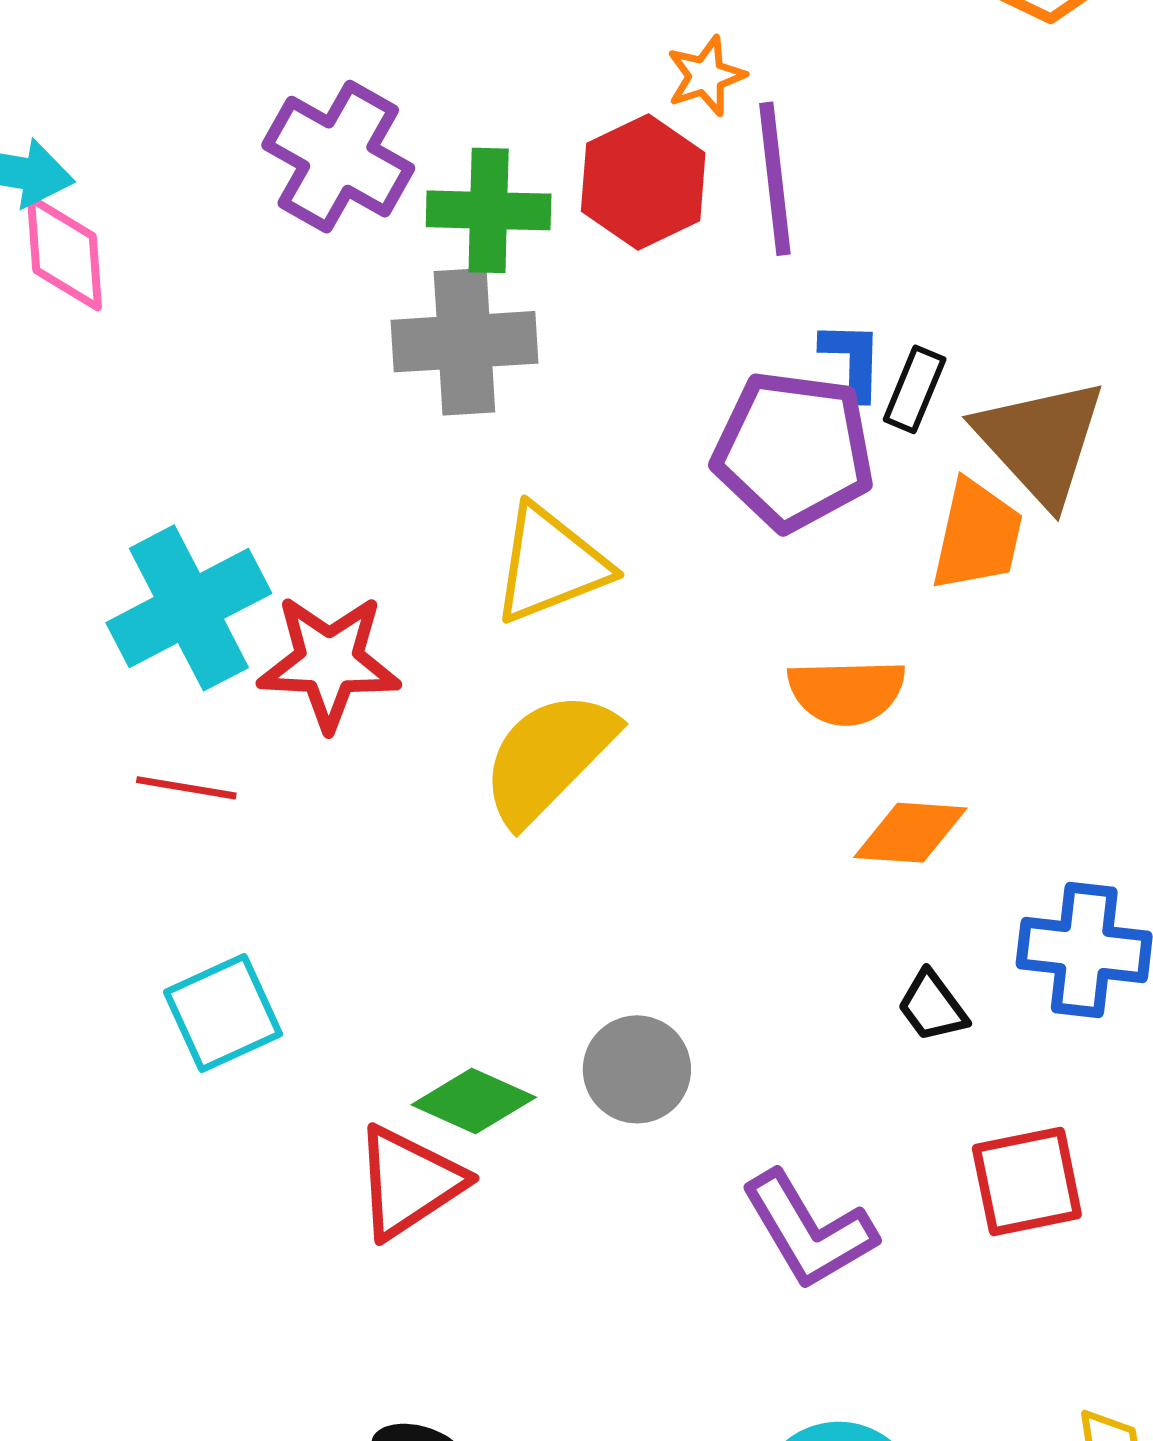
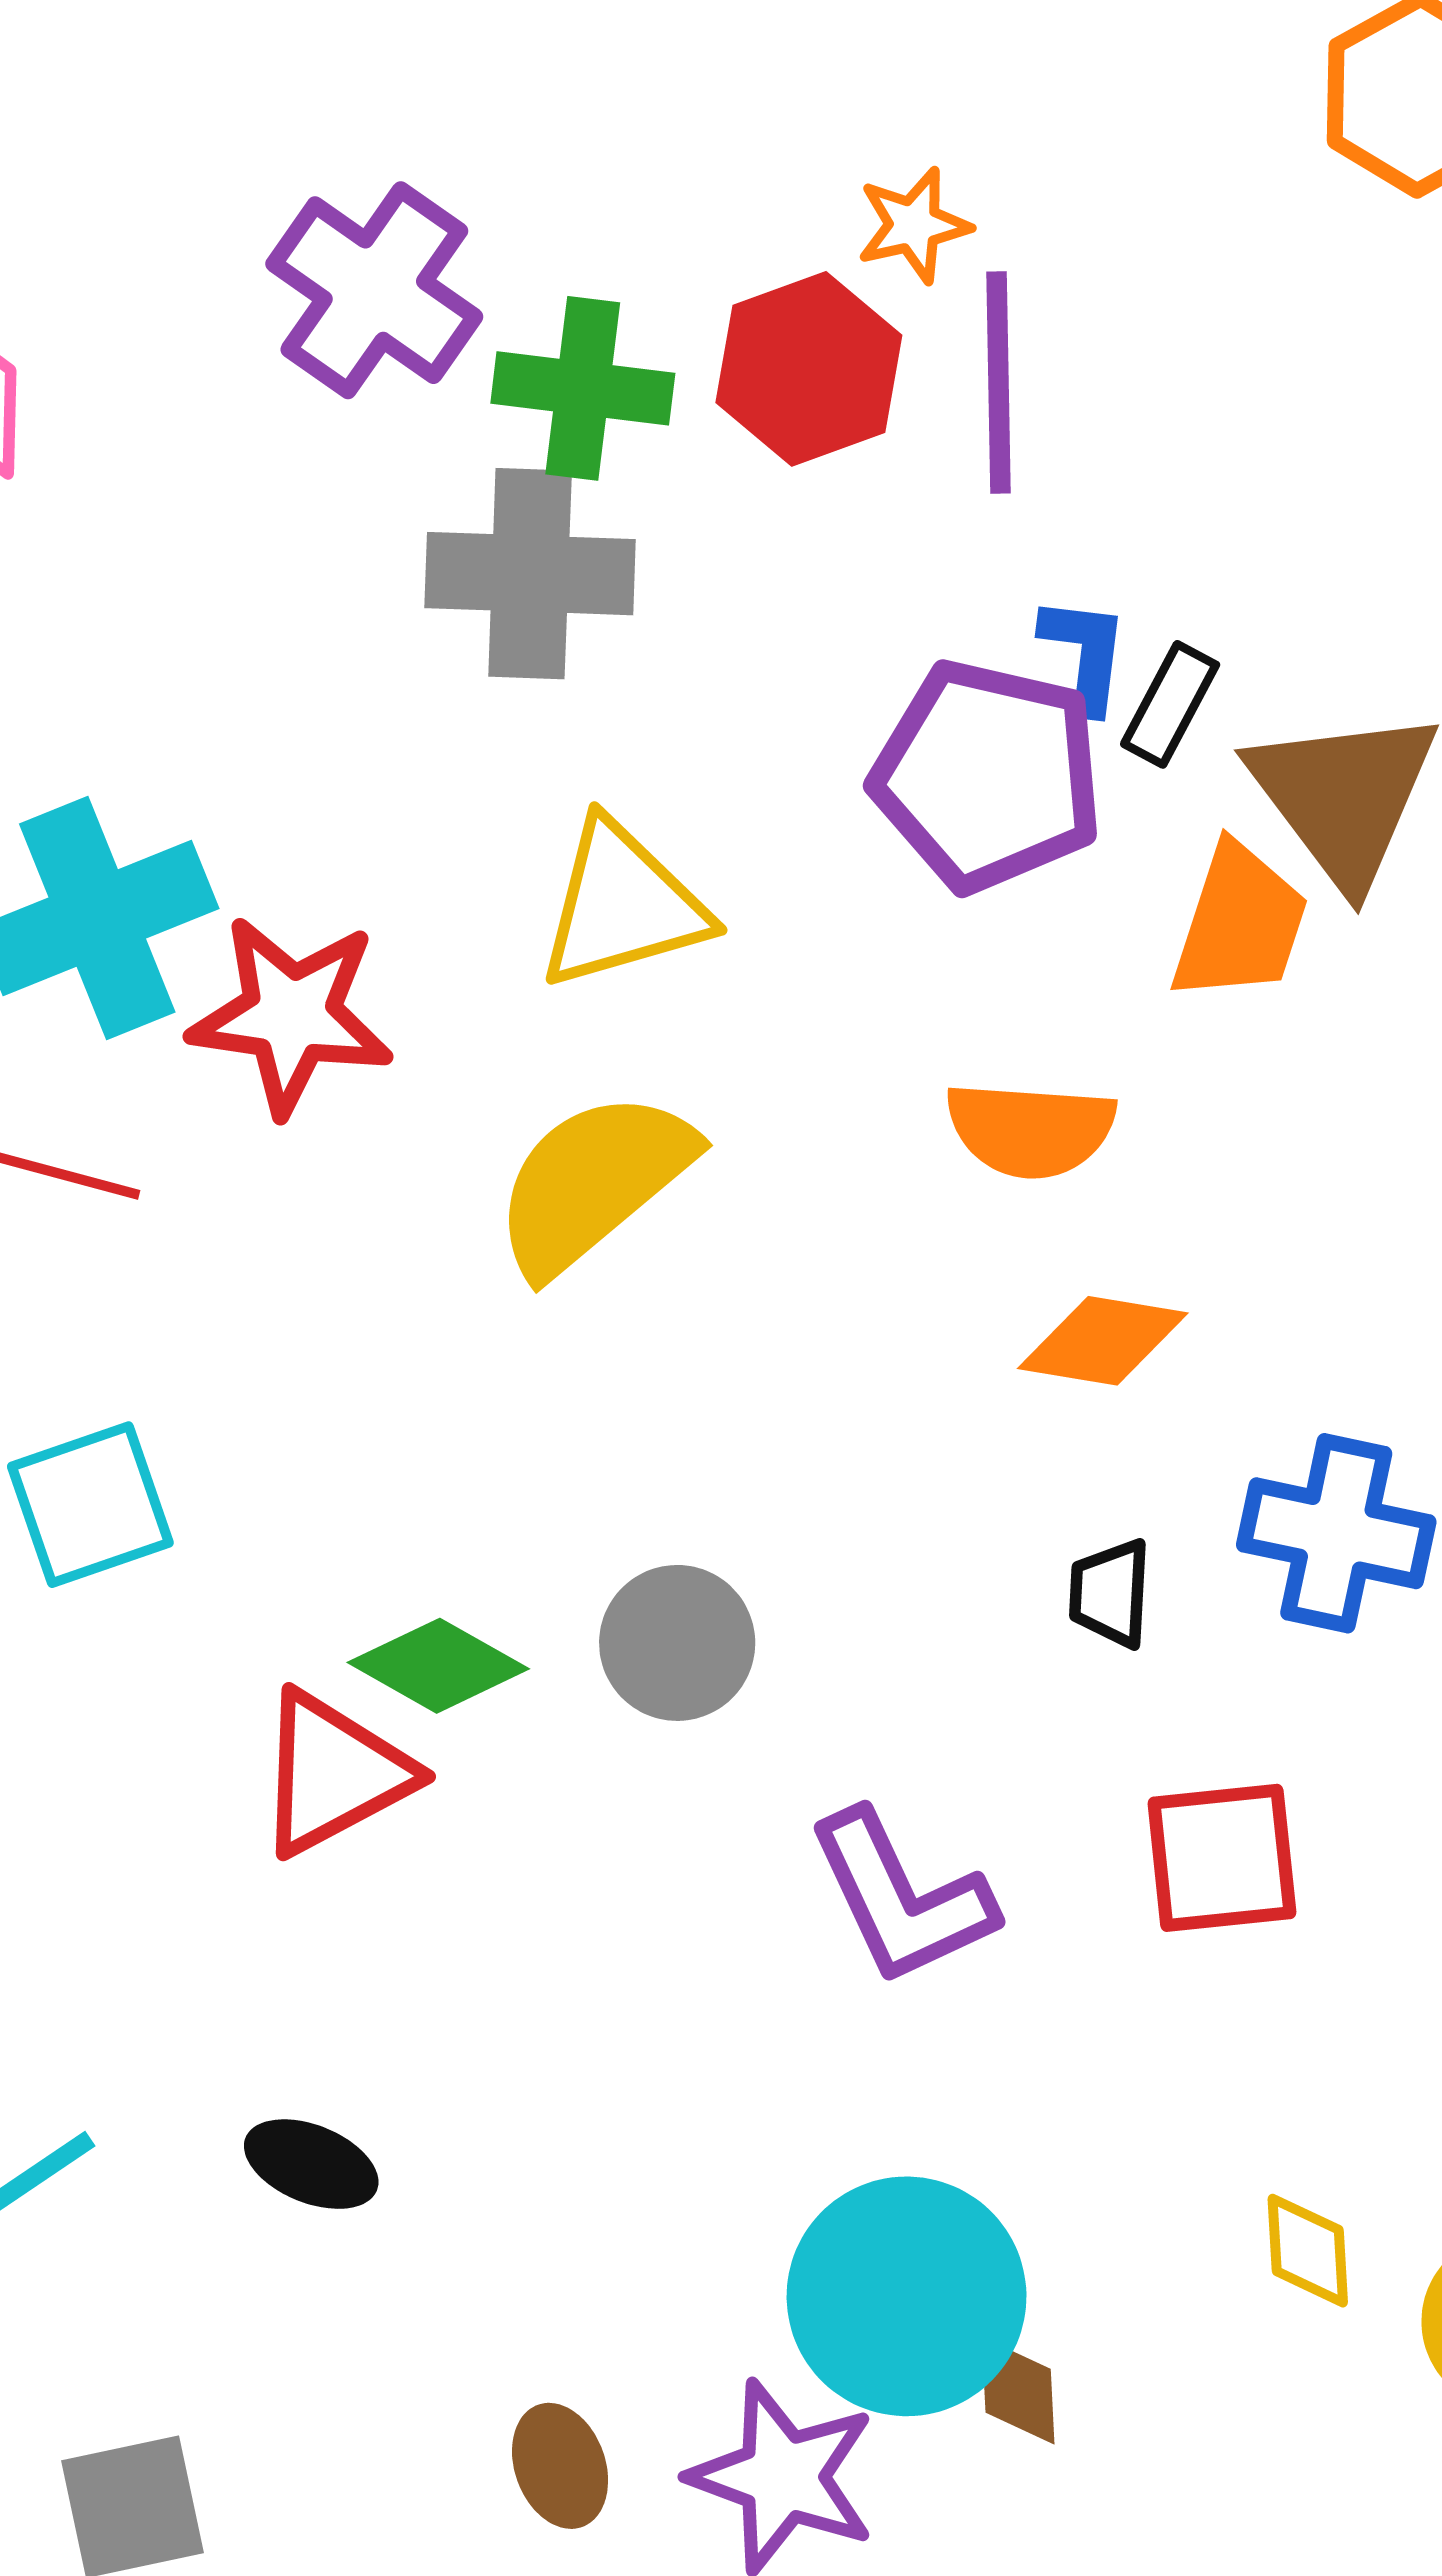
black trapezoid: (932, 1006) -> (1110, 1593), turned 34

